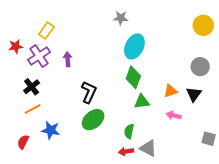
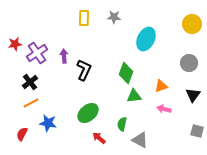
yellow rectangle: (46, 31) -> (84, 18), moved, turned -35
cyan ellipse: (134, 46) -> (146, 39), moved
black L-shape: (89, 92) -> (84, 70), moved
black triangle: (194, 94) -> (193, 95), moved
red arrow: (126, 151) -> (99, 138), moved, turned 48

